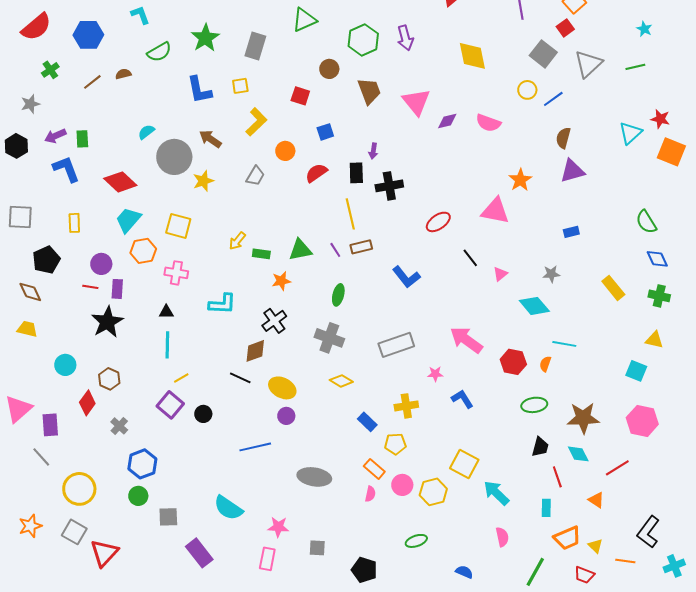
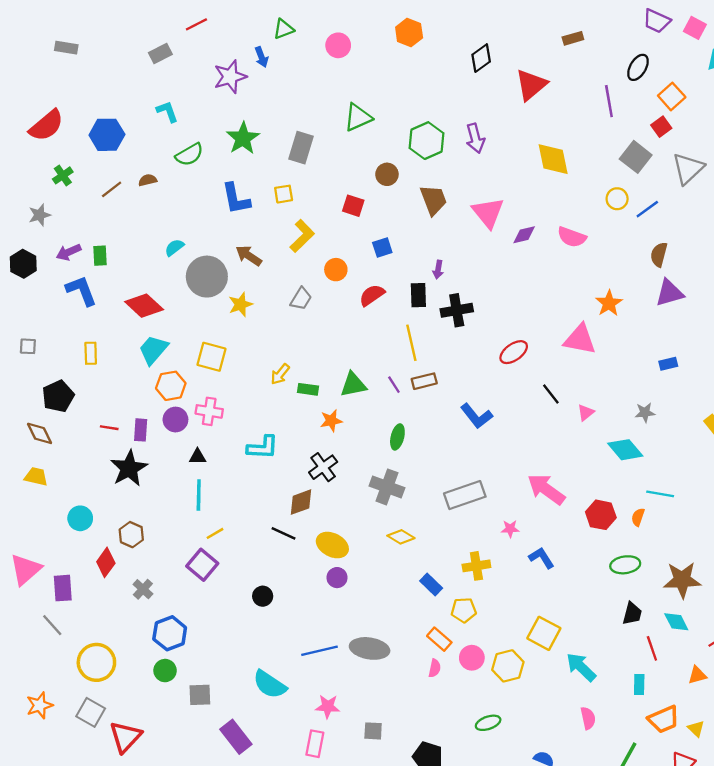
gray square: (20, 217) -> (28, 346), size x0.6
purple circle: (101, 264) -> (175, 420), moved
black circle: (203, 414) -> (263, 596), moved
blue line: (255, 447) -> (320, 651), moved
orange triangle: (596, 500) -> (697, 675), turned -48

